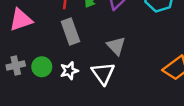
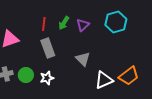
white triangle: (103, 73) -> (104, 80), moved, turned 42

